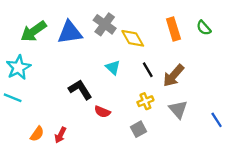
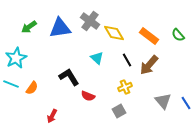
green semicircle: (204, 28) -> (178, 35), moved
orange rectangle: (173, 29) -> (149, 36), moved, turned -36
green arrow: (34, 31) -> (29, 27), size x0.7
gray triangle: (178, 109) -> (163, 101), moved
orange semicircle: (37, 134) -> (32, 88), moved

